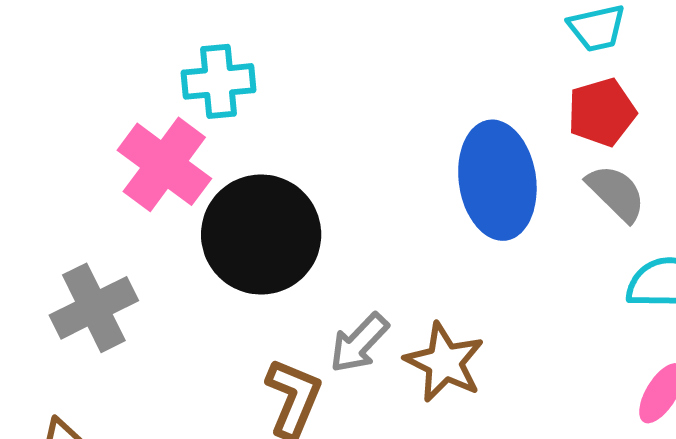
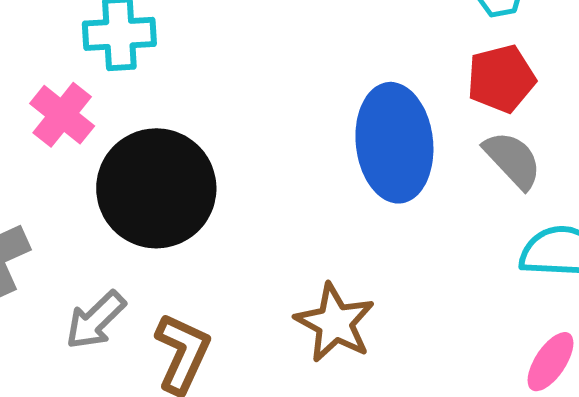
pink cross: (164, 164) -> (62, 115), size x0.7
gray arrow: (359, 343) -> (96, 320), moved

